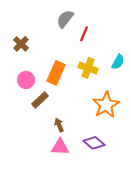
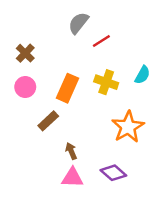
red line: (84, 34) -> (101, 41), turned 35
pink circle: (26, 80) -> (25, 87), moved

